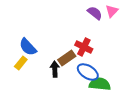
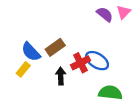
red cross: (84, 47) -> (81, 63), moved, turned 36
brown rectangle: (67, 58) -> (55, 47), moved
blue ellipse: (88, 72) -> (97, 61), moved

